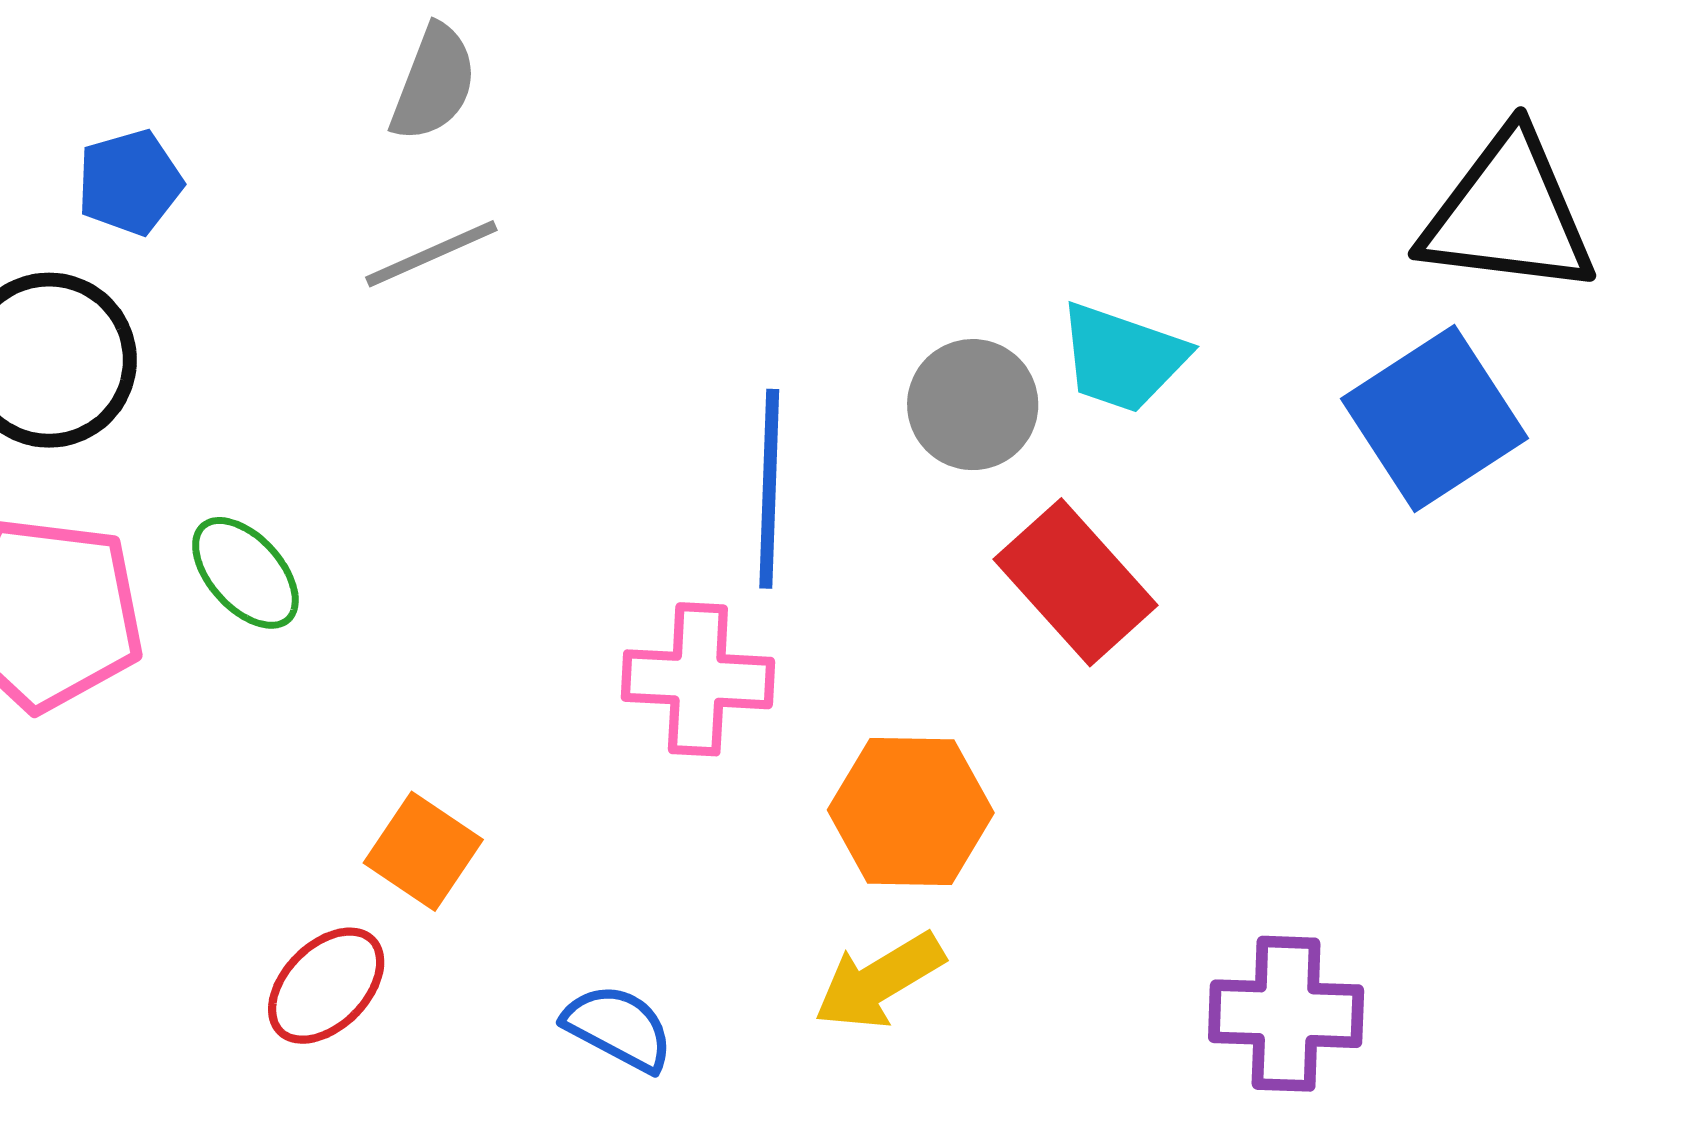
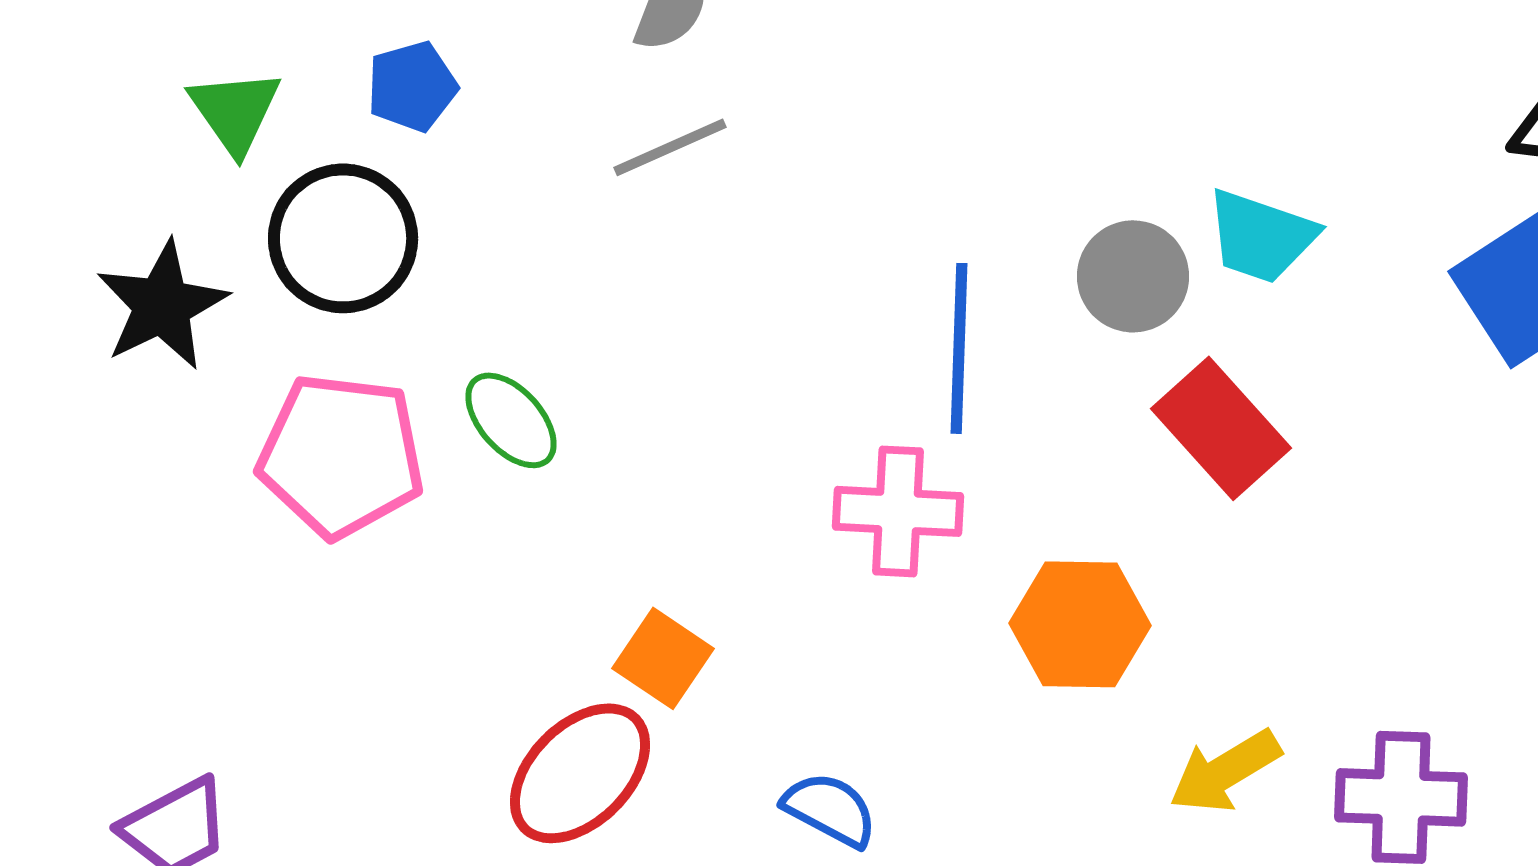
yellow arrow: (879, 981) -> (1225, 771), moved
red ellipse: (326, 986) -> (580, 773), size x1.4

